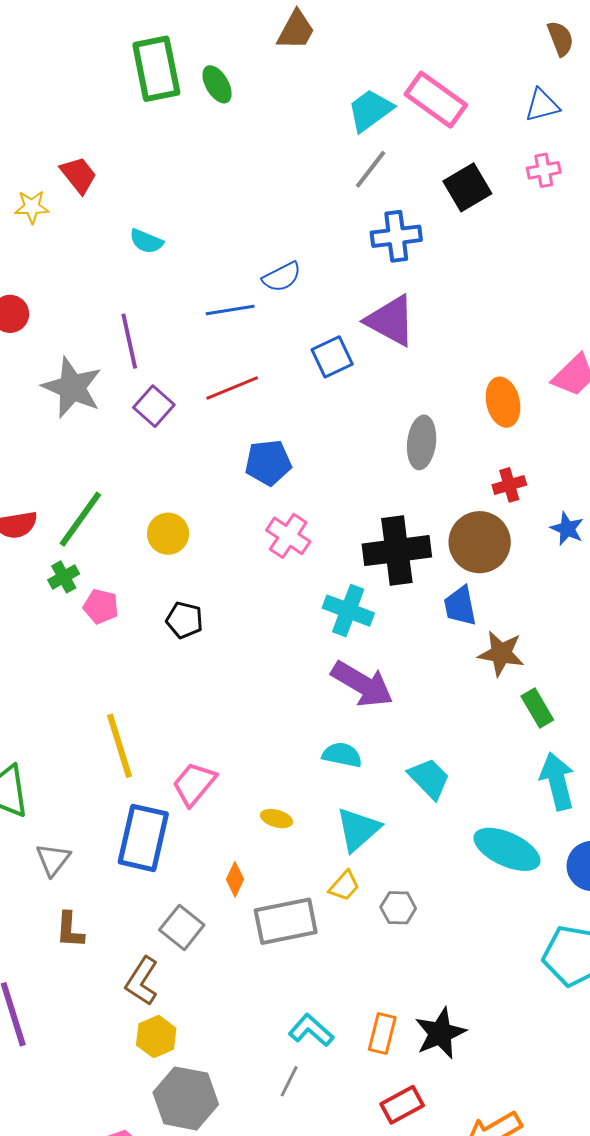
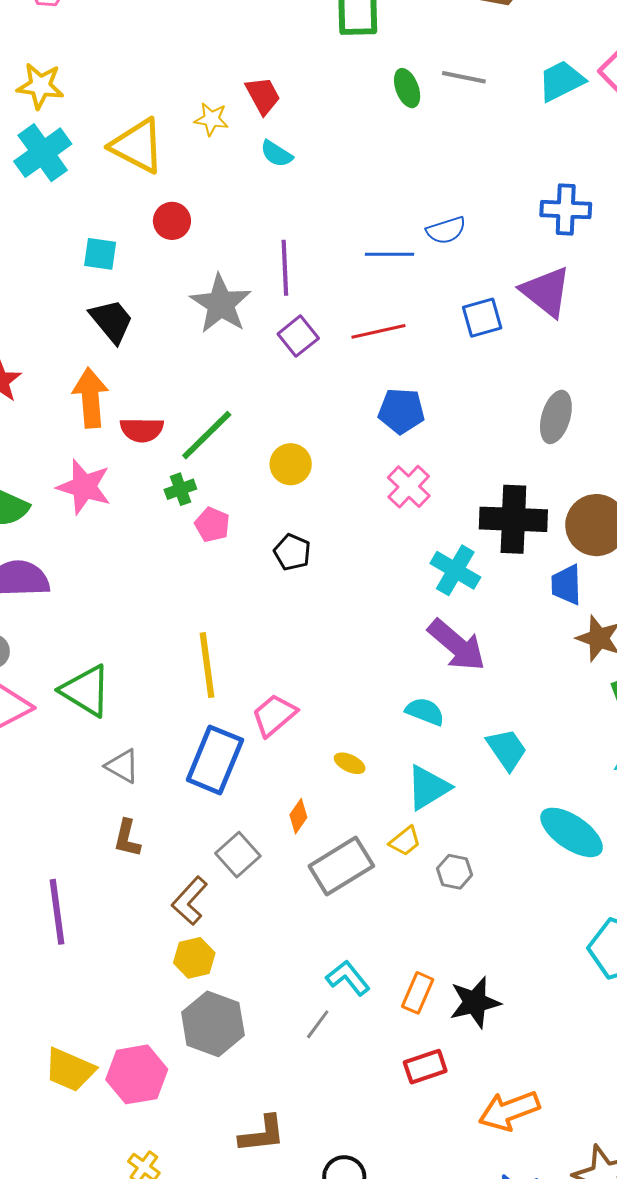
green ellipse: (217, 84) -> (407, 88), moved
gray line: (371, 169) -> (464, 77), moved, turned 54
cyan semicircle: (146, 241) -> (276, 154), moved
gray triangle: (53, 860) -> (122, 766), turned -48
gray rectangle: (286, 921) -> (341, 866), turned -30

